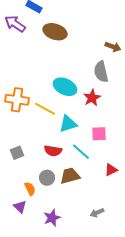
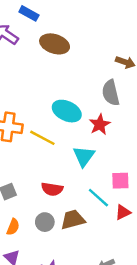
cyan triangle: (68, 124) -> (84, 156), moved, turned -36
pink square: (99, 134) -> (120, 181), moved
cyan line: (81, 152) -> (98, 198), moved
orange semicircle: (30, 189) -> (13, 227), moved, turned 48

